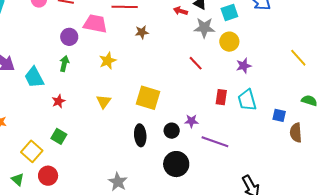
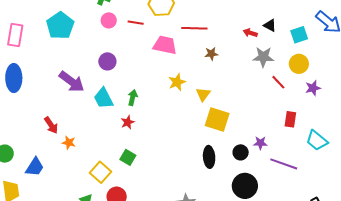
gray star: (204, 28) -> (263, 57), moved
purple circle: (69, 37) -> (107, 61), moved
red line: (196, 63) -> (278, 82), moved
green arrow: (64, 64) -> (133, 98), moved
cyan trapezoid: (247, 100) -> (317, 141), moved, turned -35
yellow triangle: (104, 102) -> (203, 94), moved

